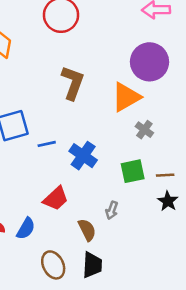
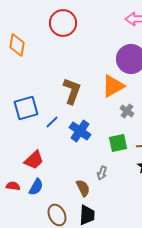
brown L-shape: (73, 83) -> (72, 91), moved
blue line: (47, 144) -> (52, 122), turned -32
red trapezoid: (56, 199) -> (34, 160), moved

